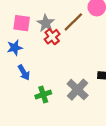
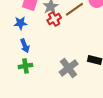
green cross: (43, 95) -> (25, 66), moved

